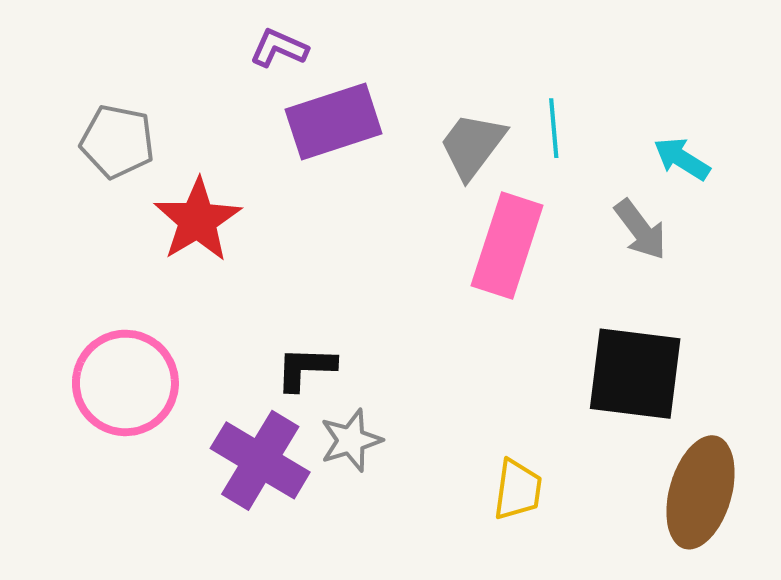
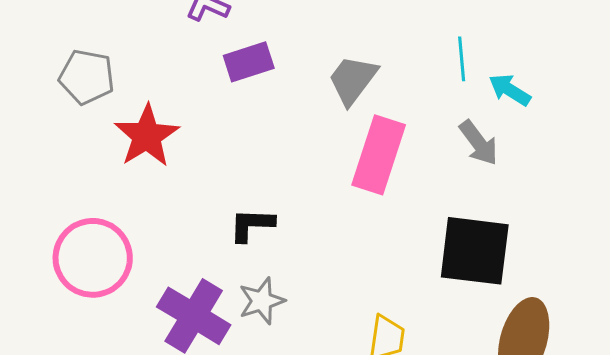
purple rectangle: (334, 121) -> (249, 62), size x0.7
cyan line: (554, 128) -> (462, 59), moved
black L-shape: (306, 368) -> (252, 225), moved

